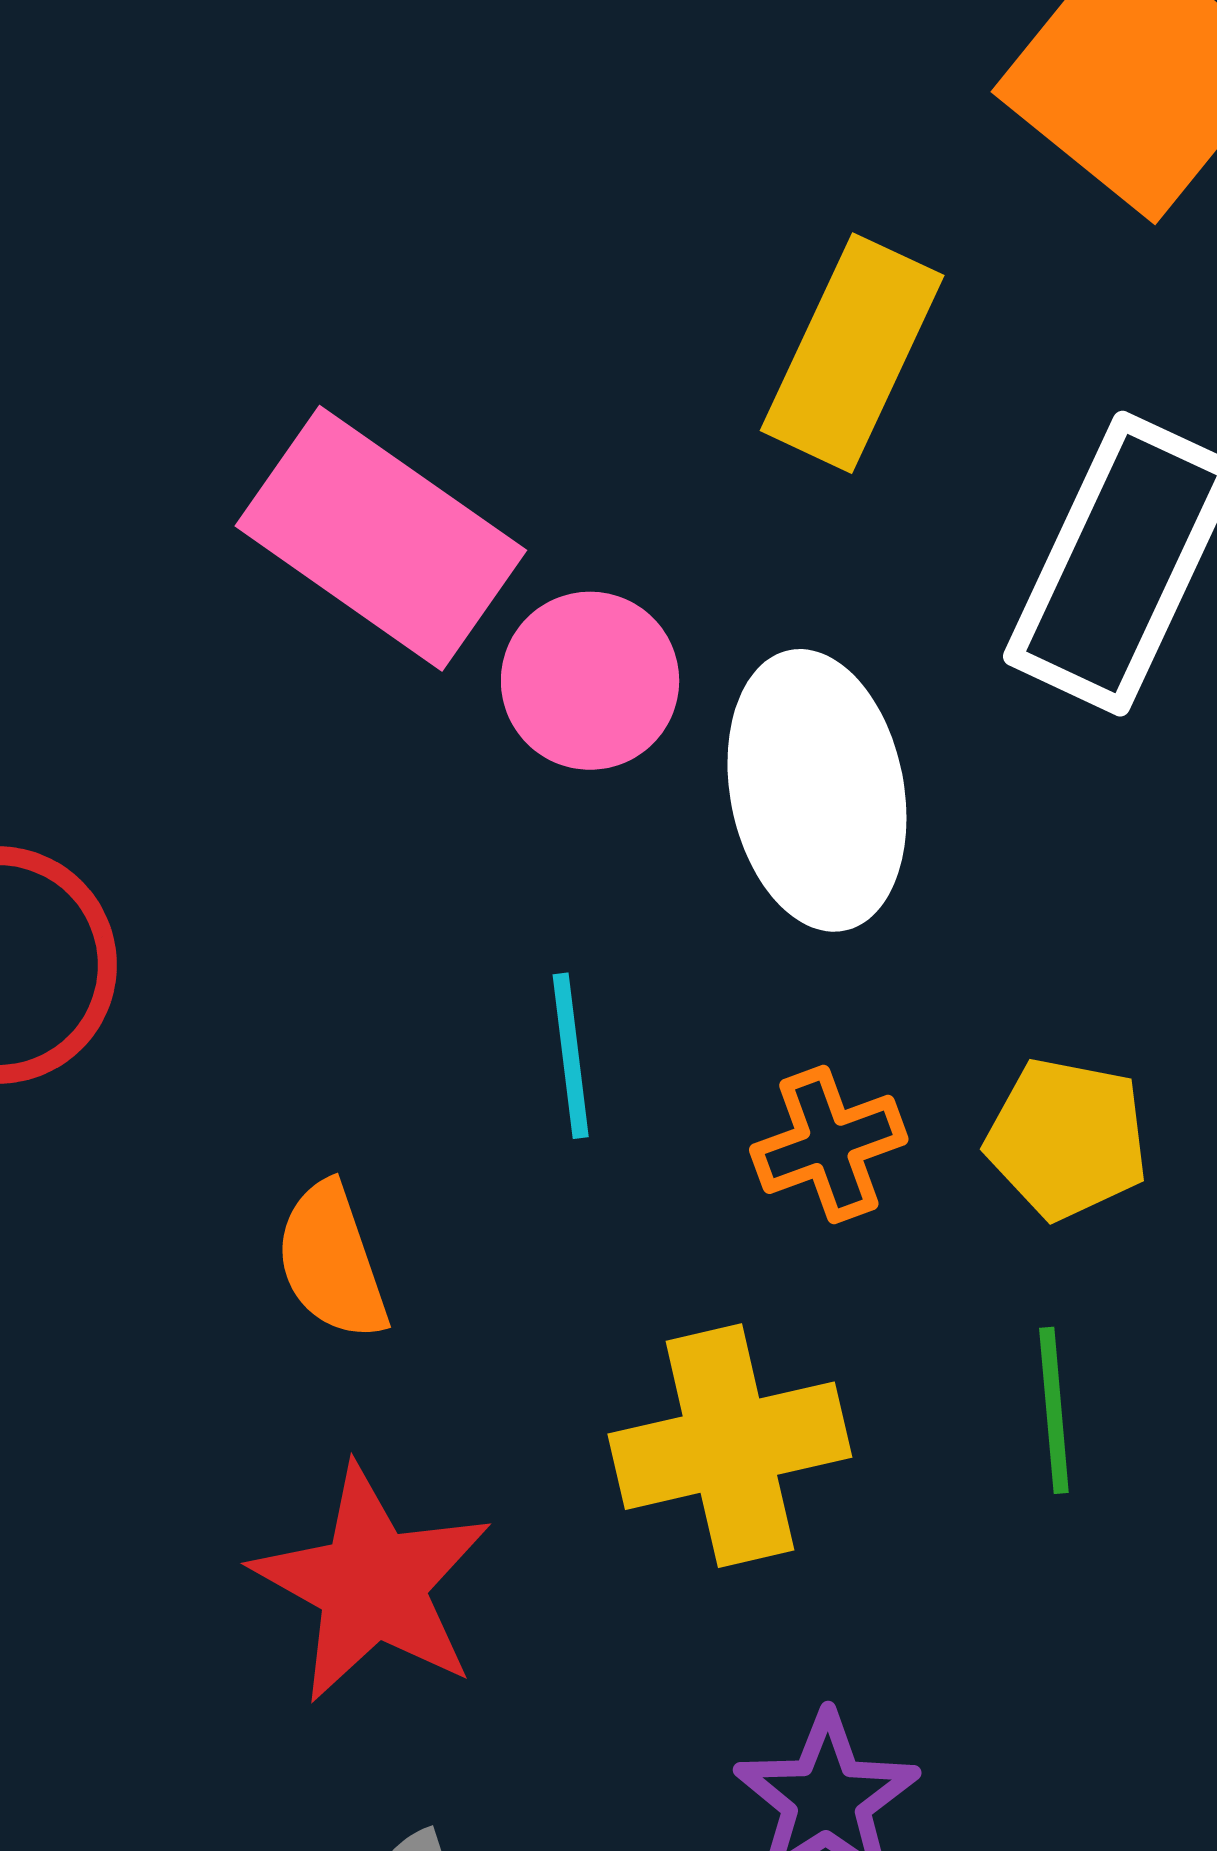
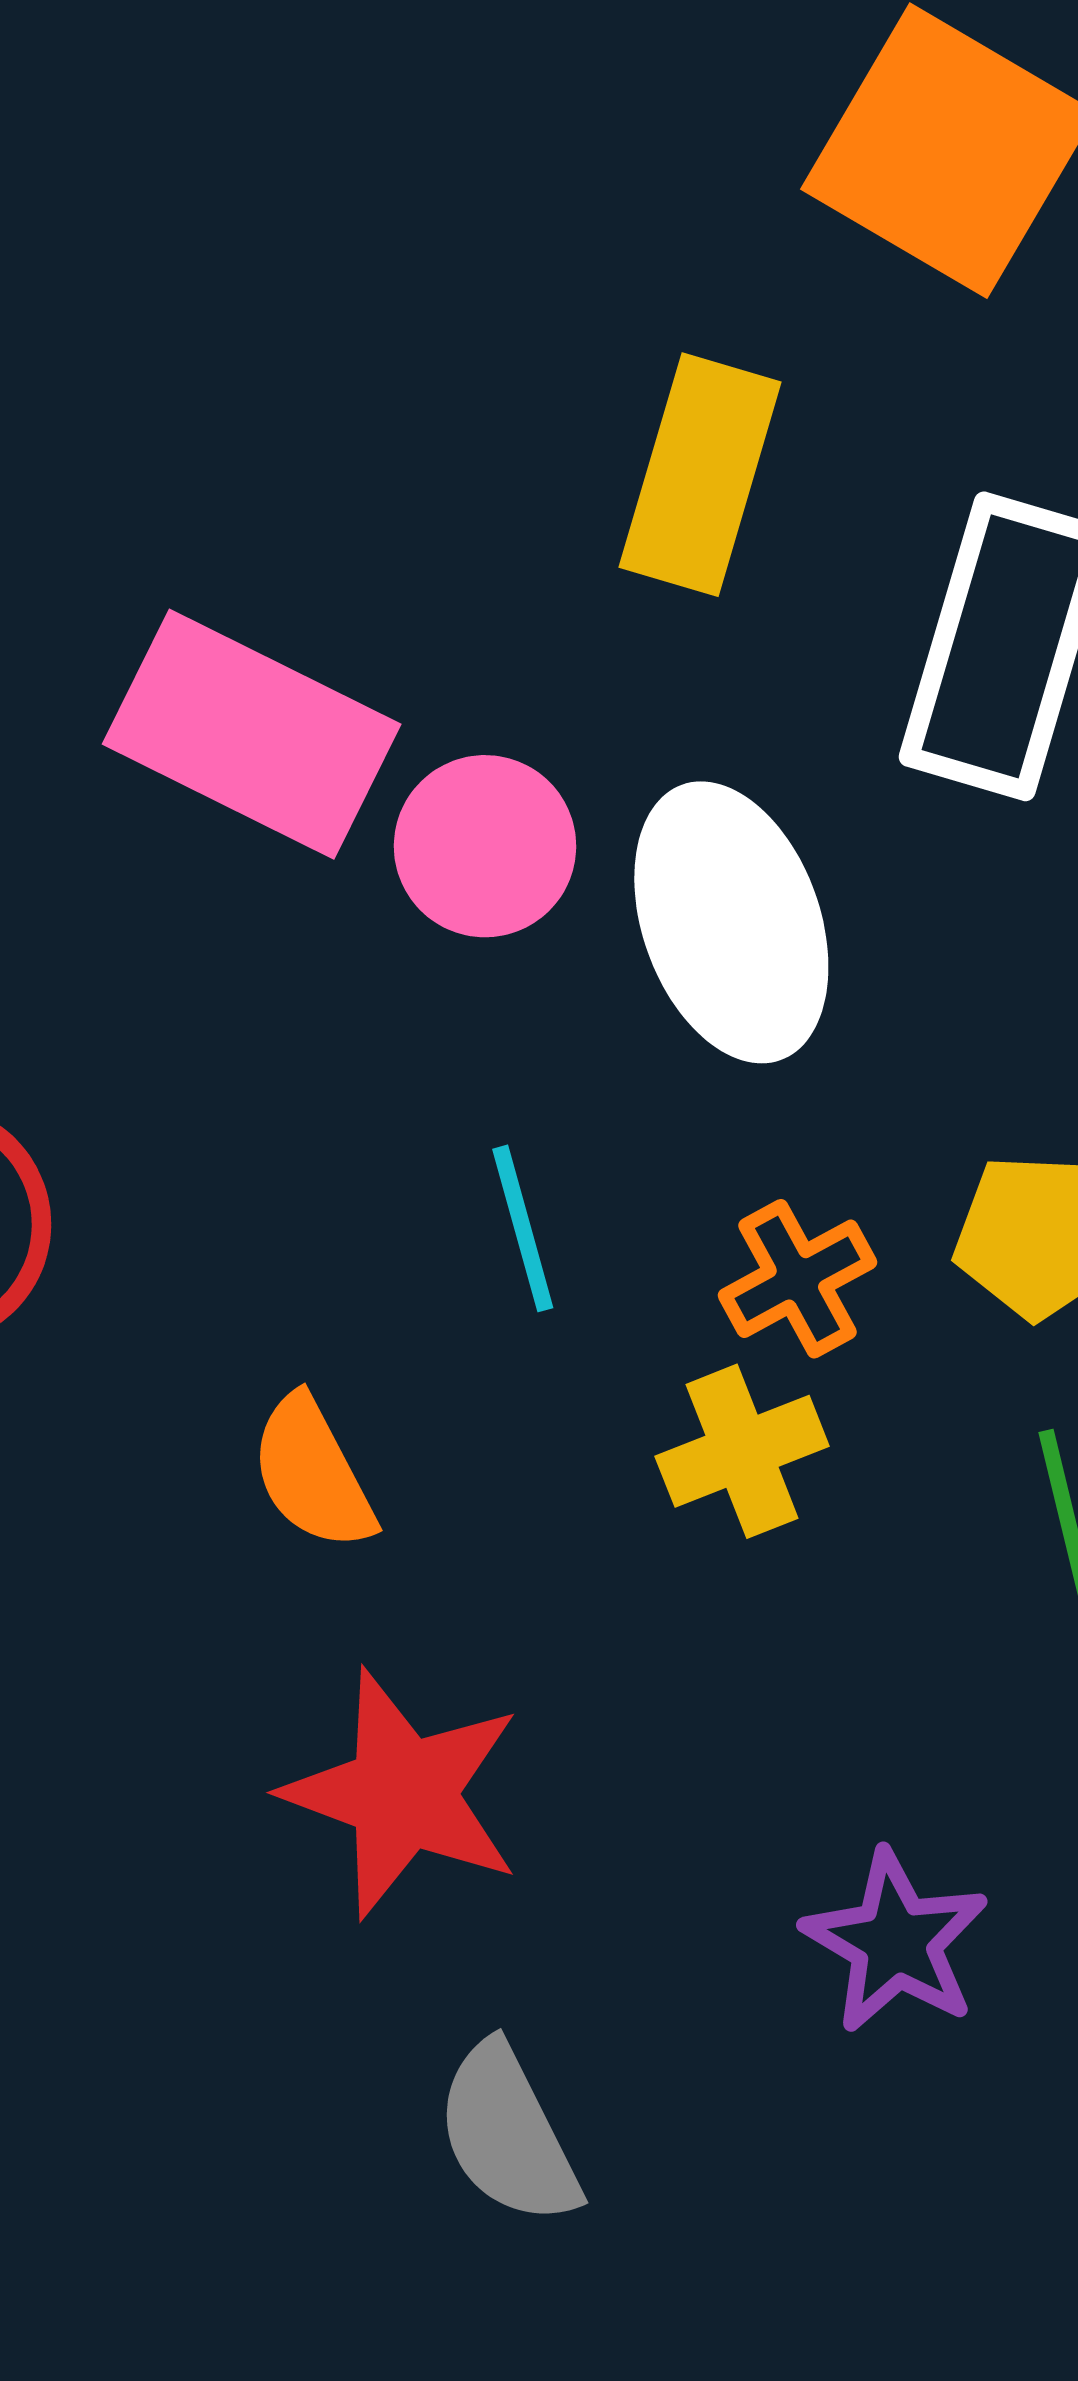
yellow cross: (730, 1446) -> (742, 1451), moved, size x0.7

